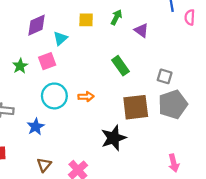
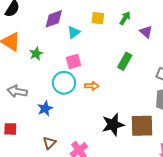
pink square: (47, 61) -> (74, 61), moved
green rectangle: (120, 66) -> (125, 61), turned 60
brown square: (136, 107) -> (142, 126), moved

